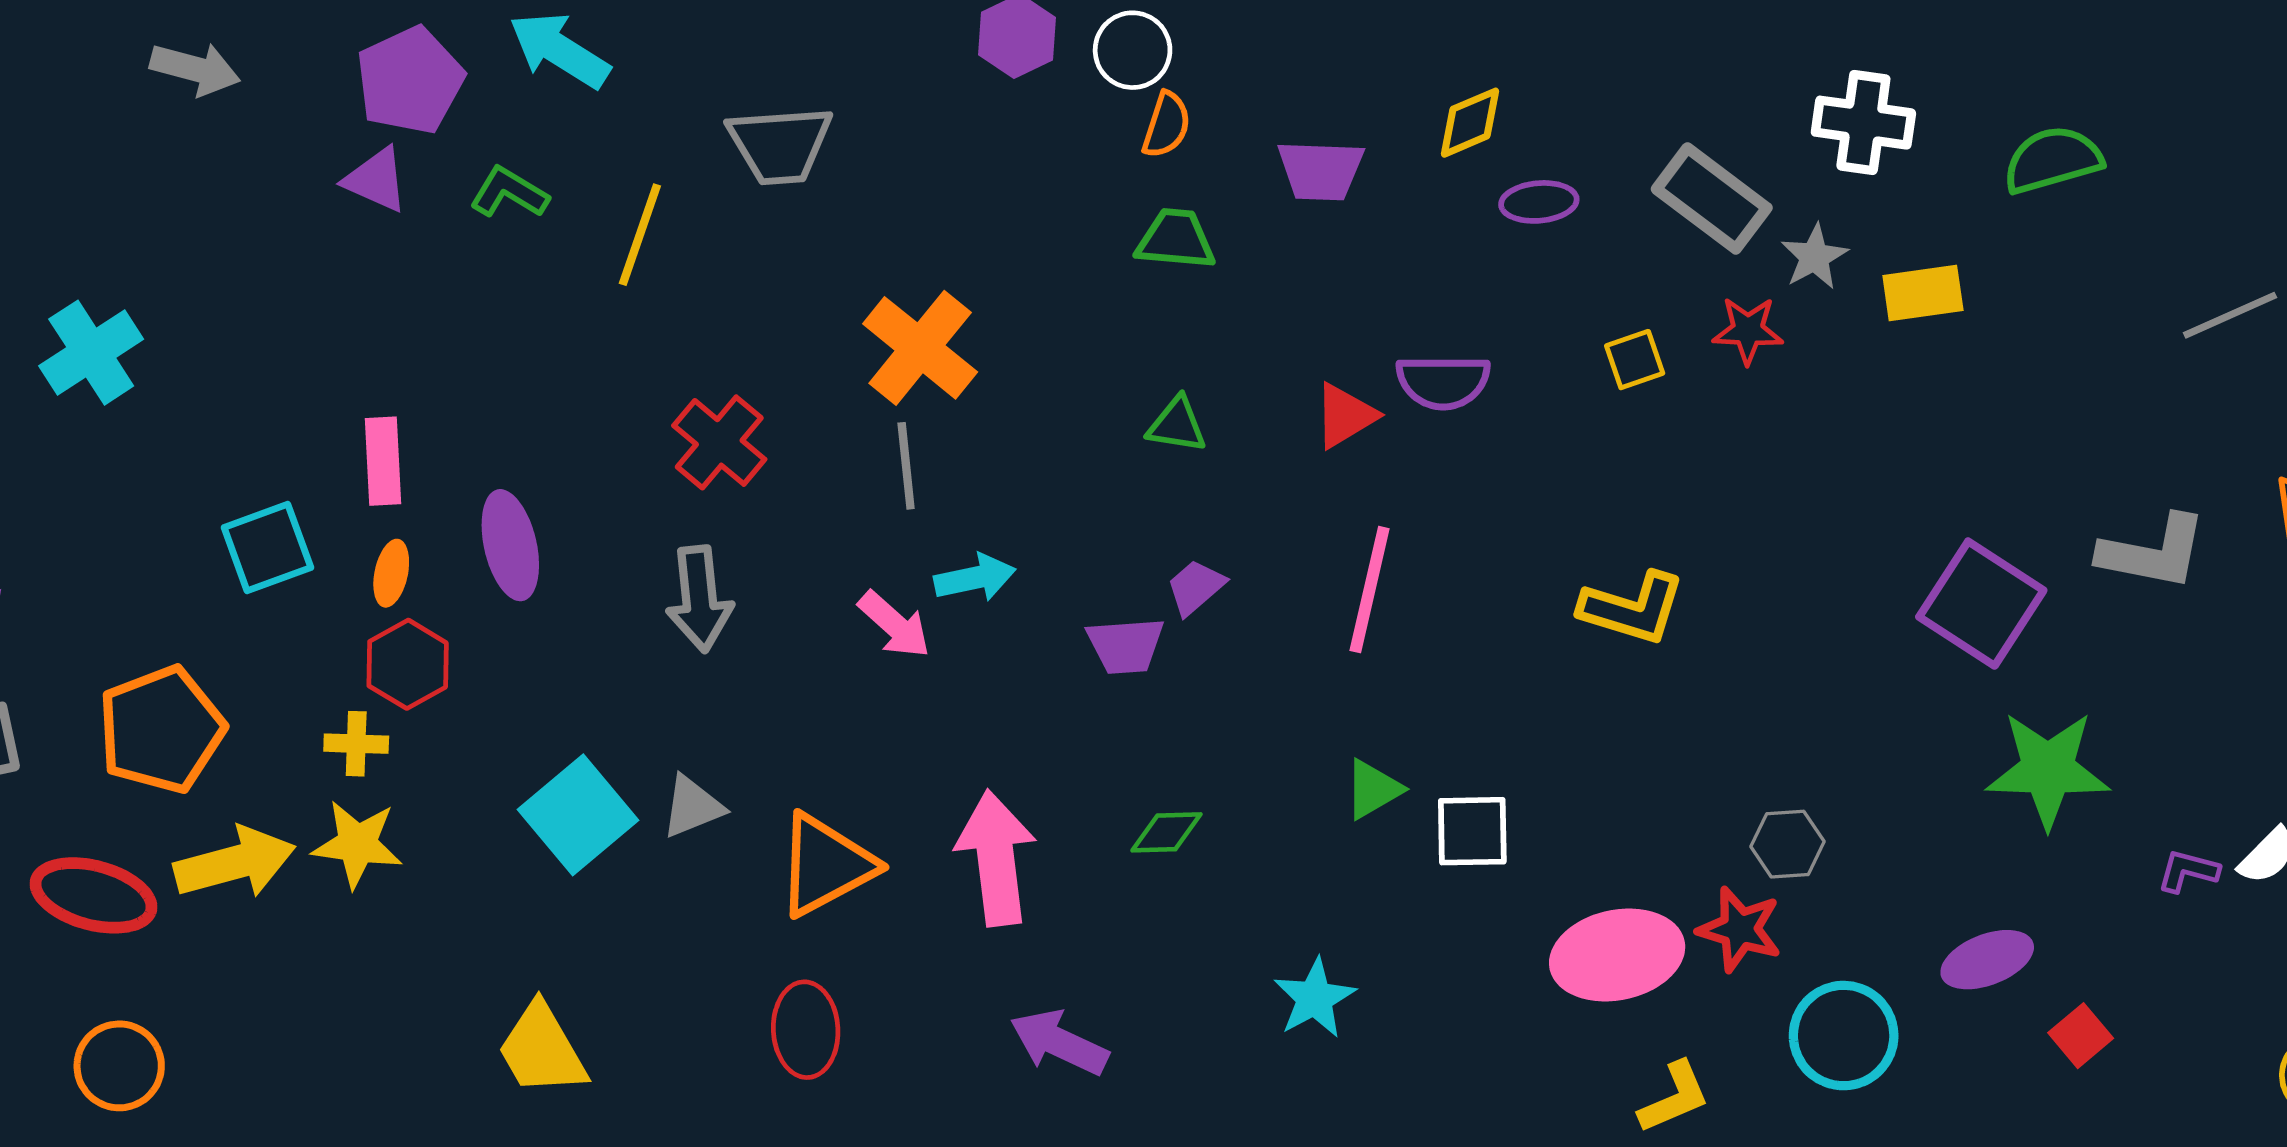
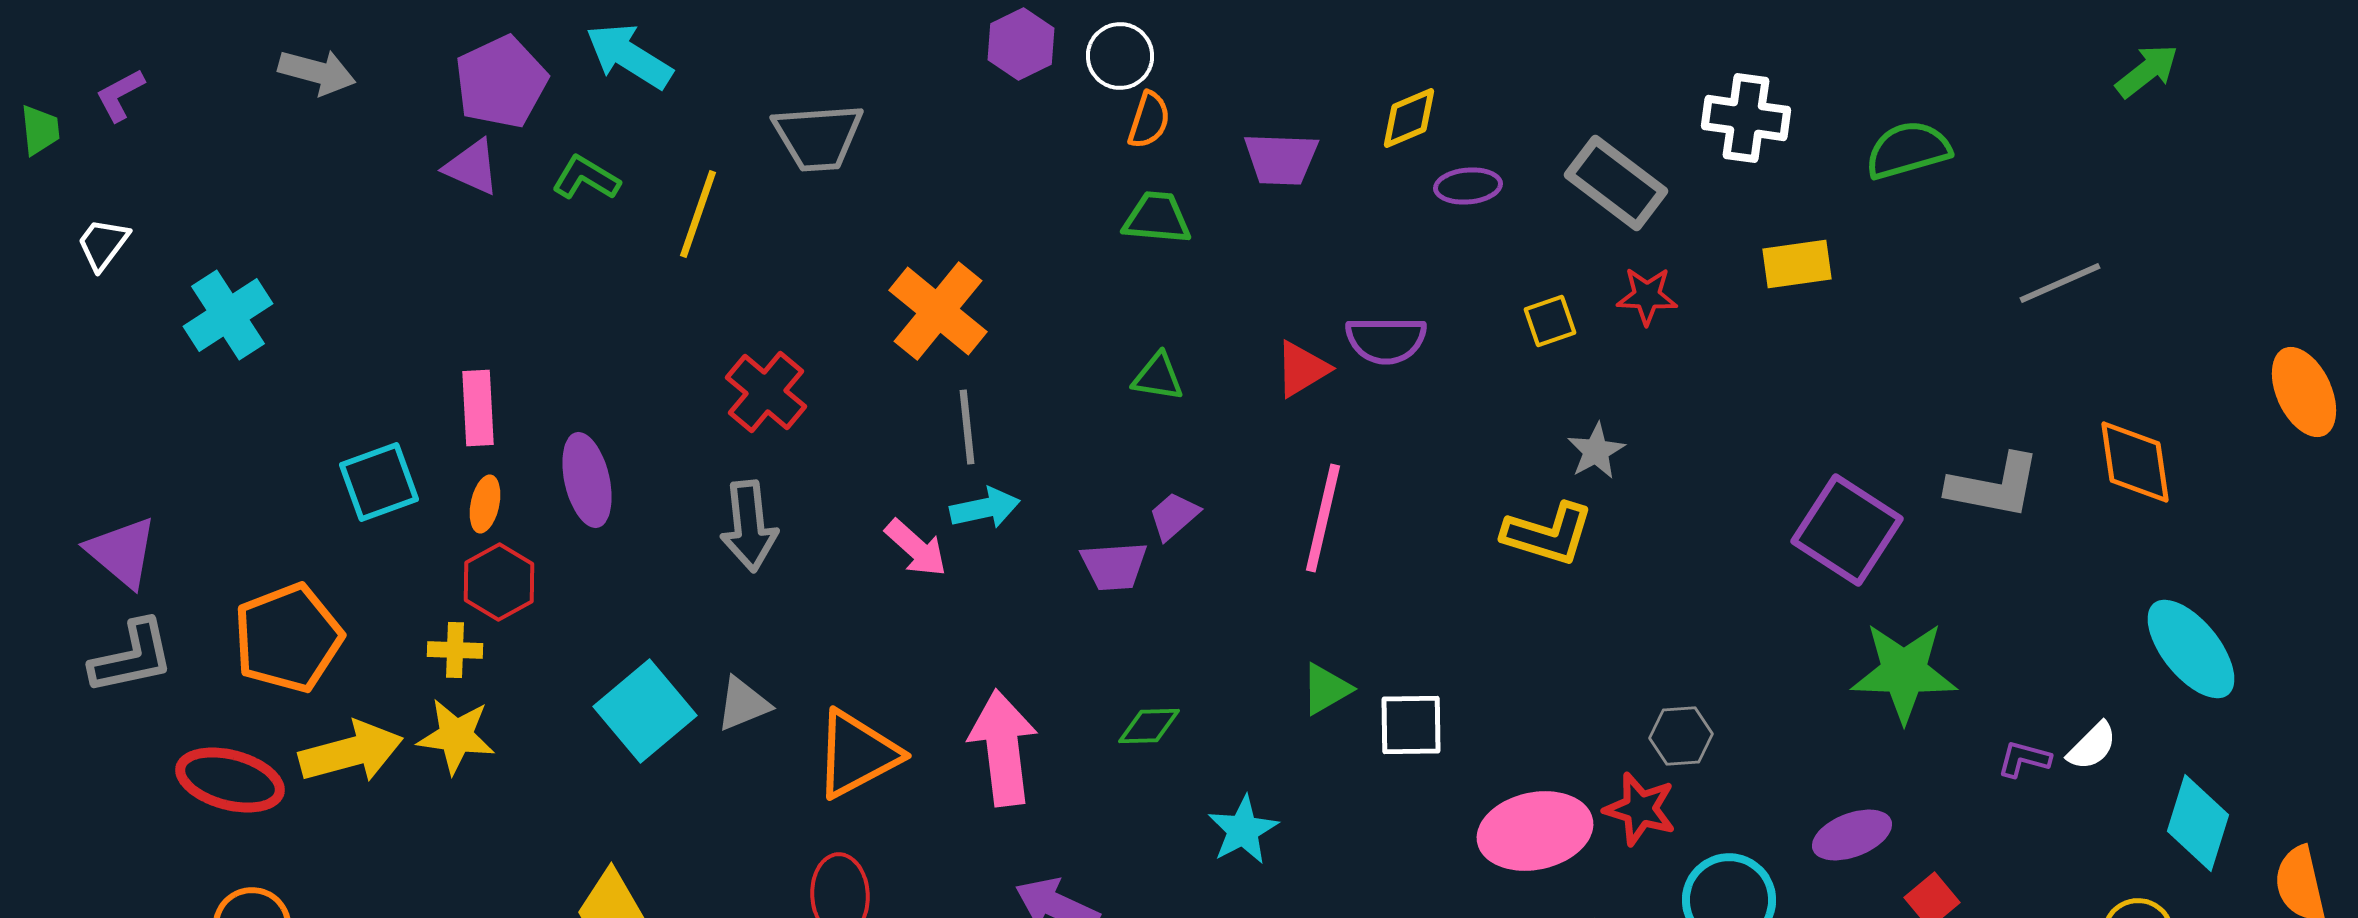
gray star: (1814, 257) -> (1596, 451), moved
gray line: (906, 466) -> (967, 427), moved
cyan star: (1315, 998) -> (1243, 830), moved

